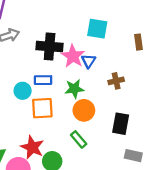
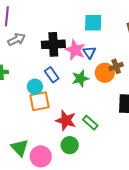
blue rectangle: (43, 80) -> (52, 75), turned 63
orange square: (42, 108) -> (40, 101), moved
orange circle: (84, 110) -> (105, 73), moved
red star: (32, 147) -> (66, 120), moved

